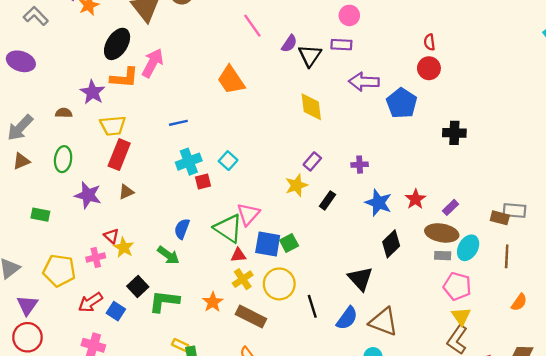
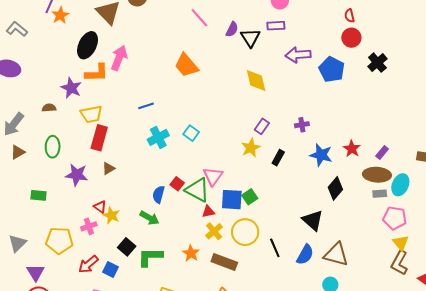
black cross: (454, 133) -> (377, 63), moved, turned -36
red square: (203, 181) -> (177, 184), moved, turned -32

